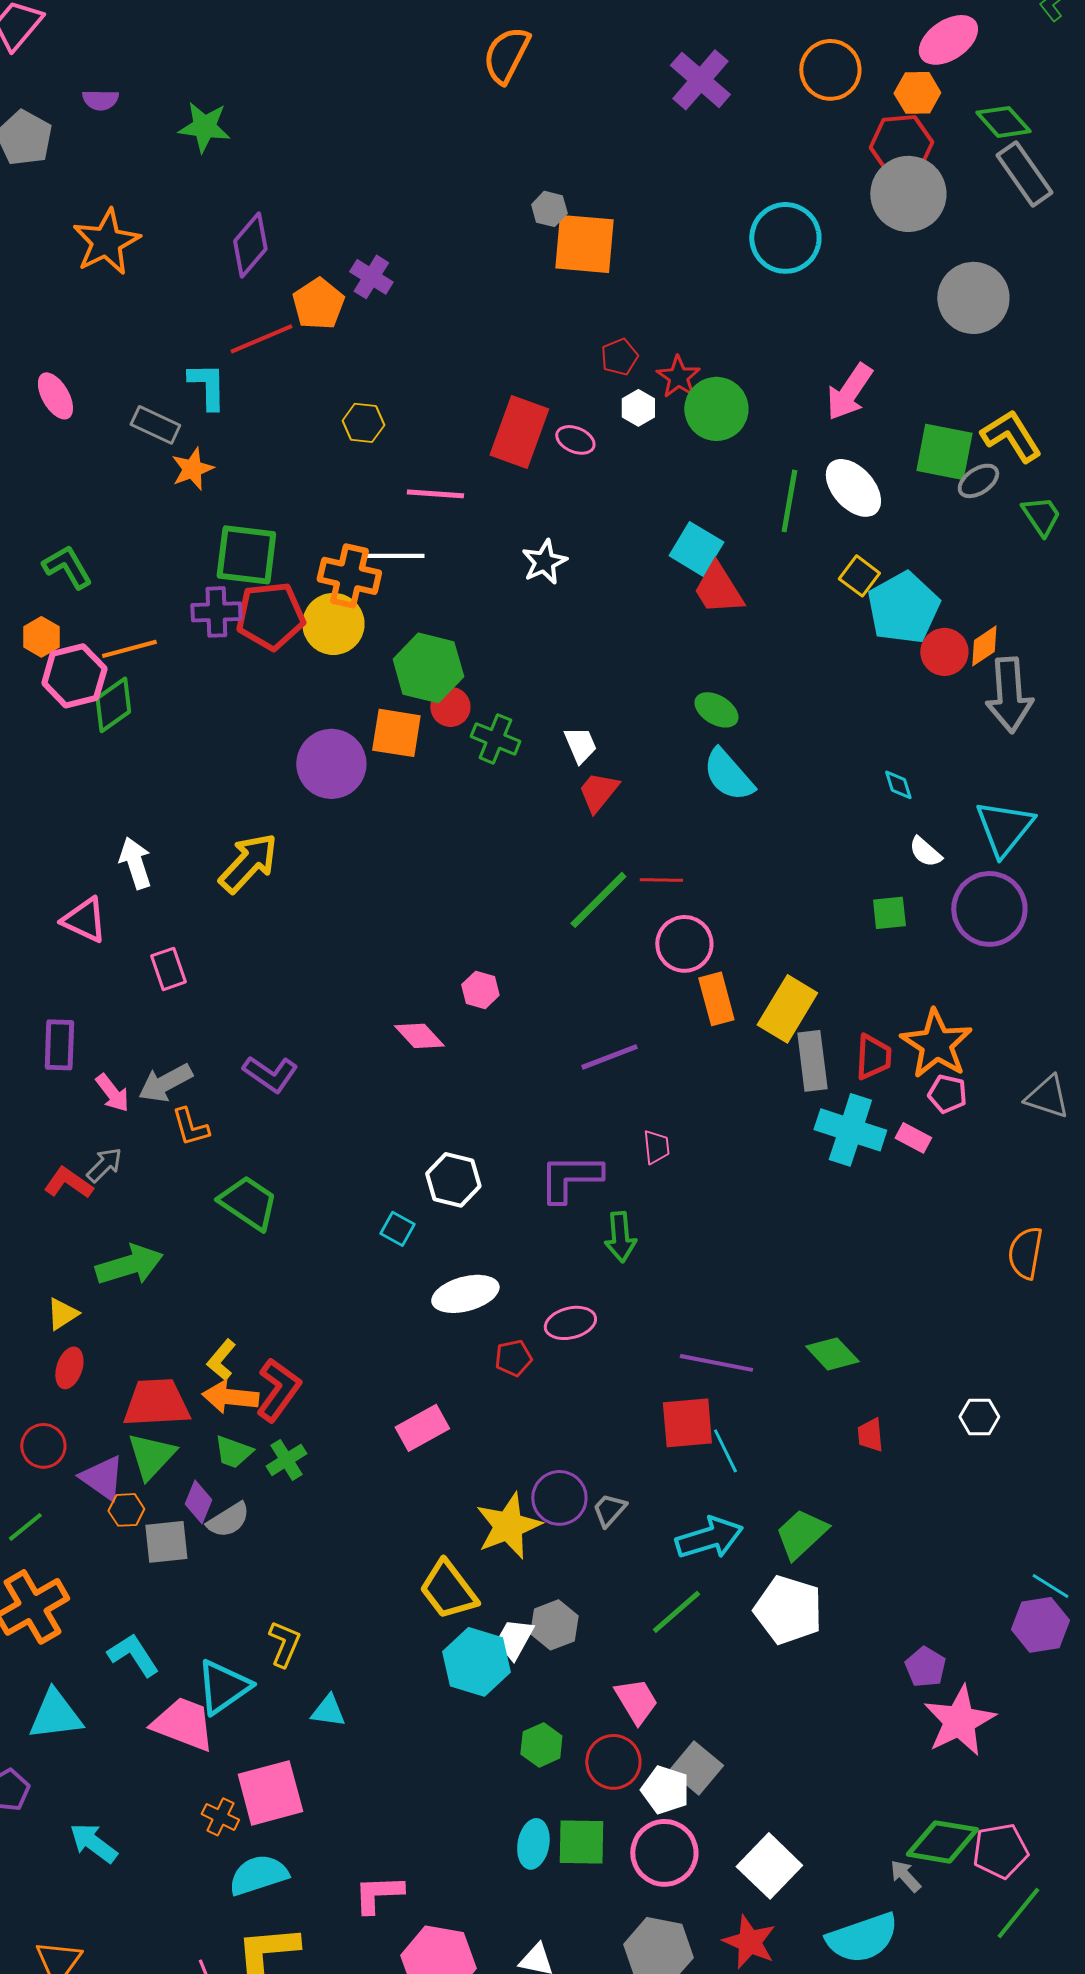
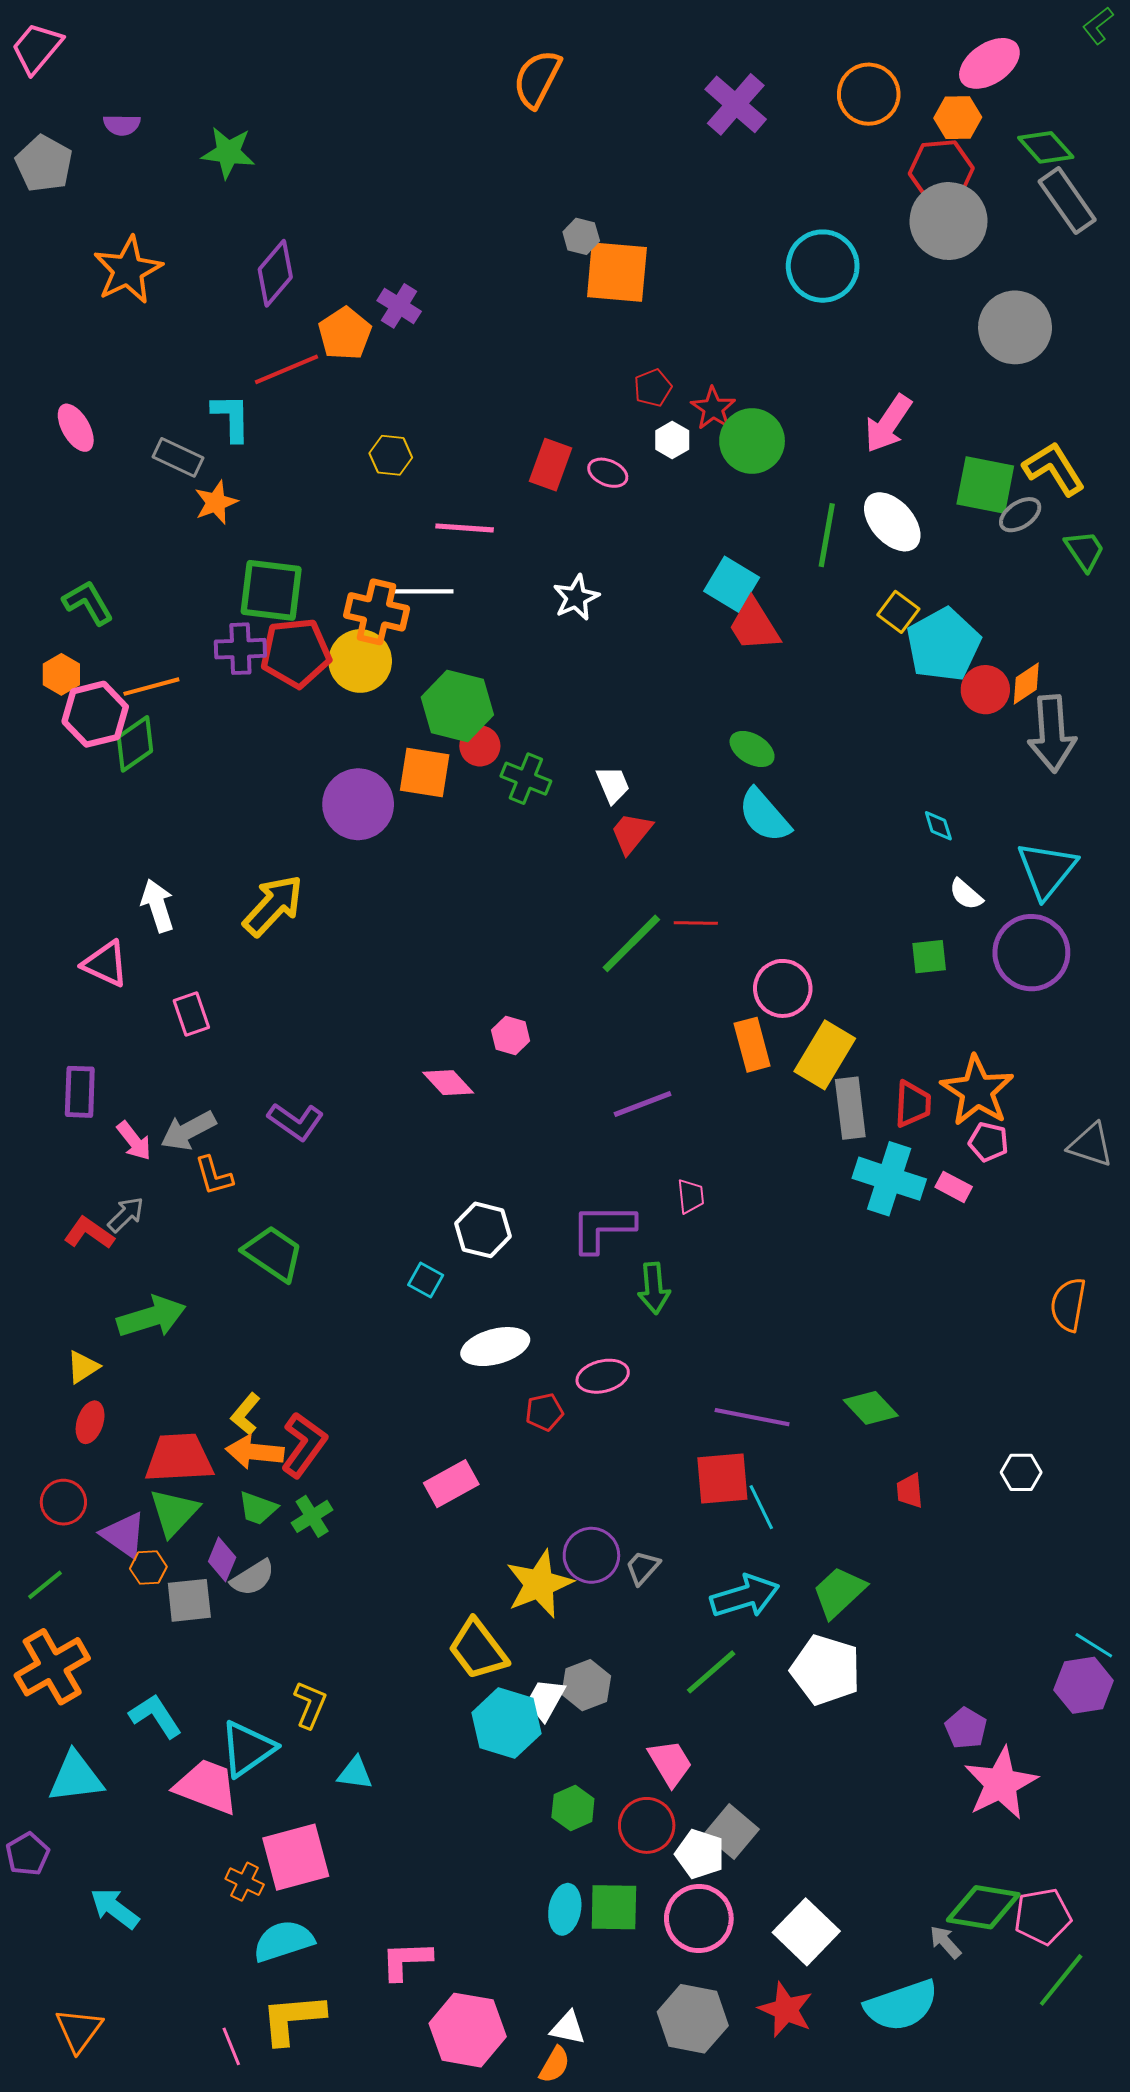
red rectangle: (519, 432) -> (550, 465), size x0.7
pink circle: (684, 944) -> (783, 988), moved

